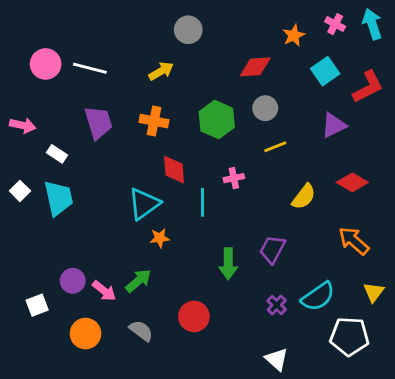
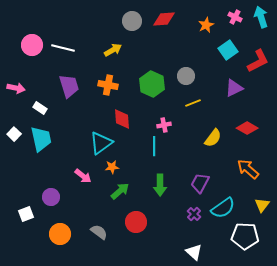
red diamond: (255, 67) -> (164, 19), moved
cyan line: (202, 202) -> (154, 146), moved
purple trapezoid: (272, 249) -> (200, 183), moved
green arrow: (138, 281) -> (120, 191), moved
pink arrow: (104, 291) -> (83, 176), moved

